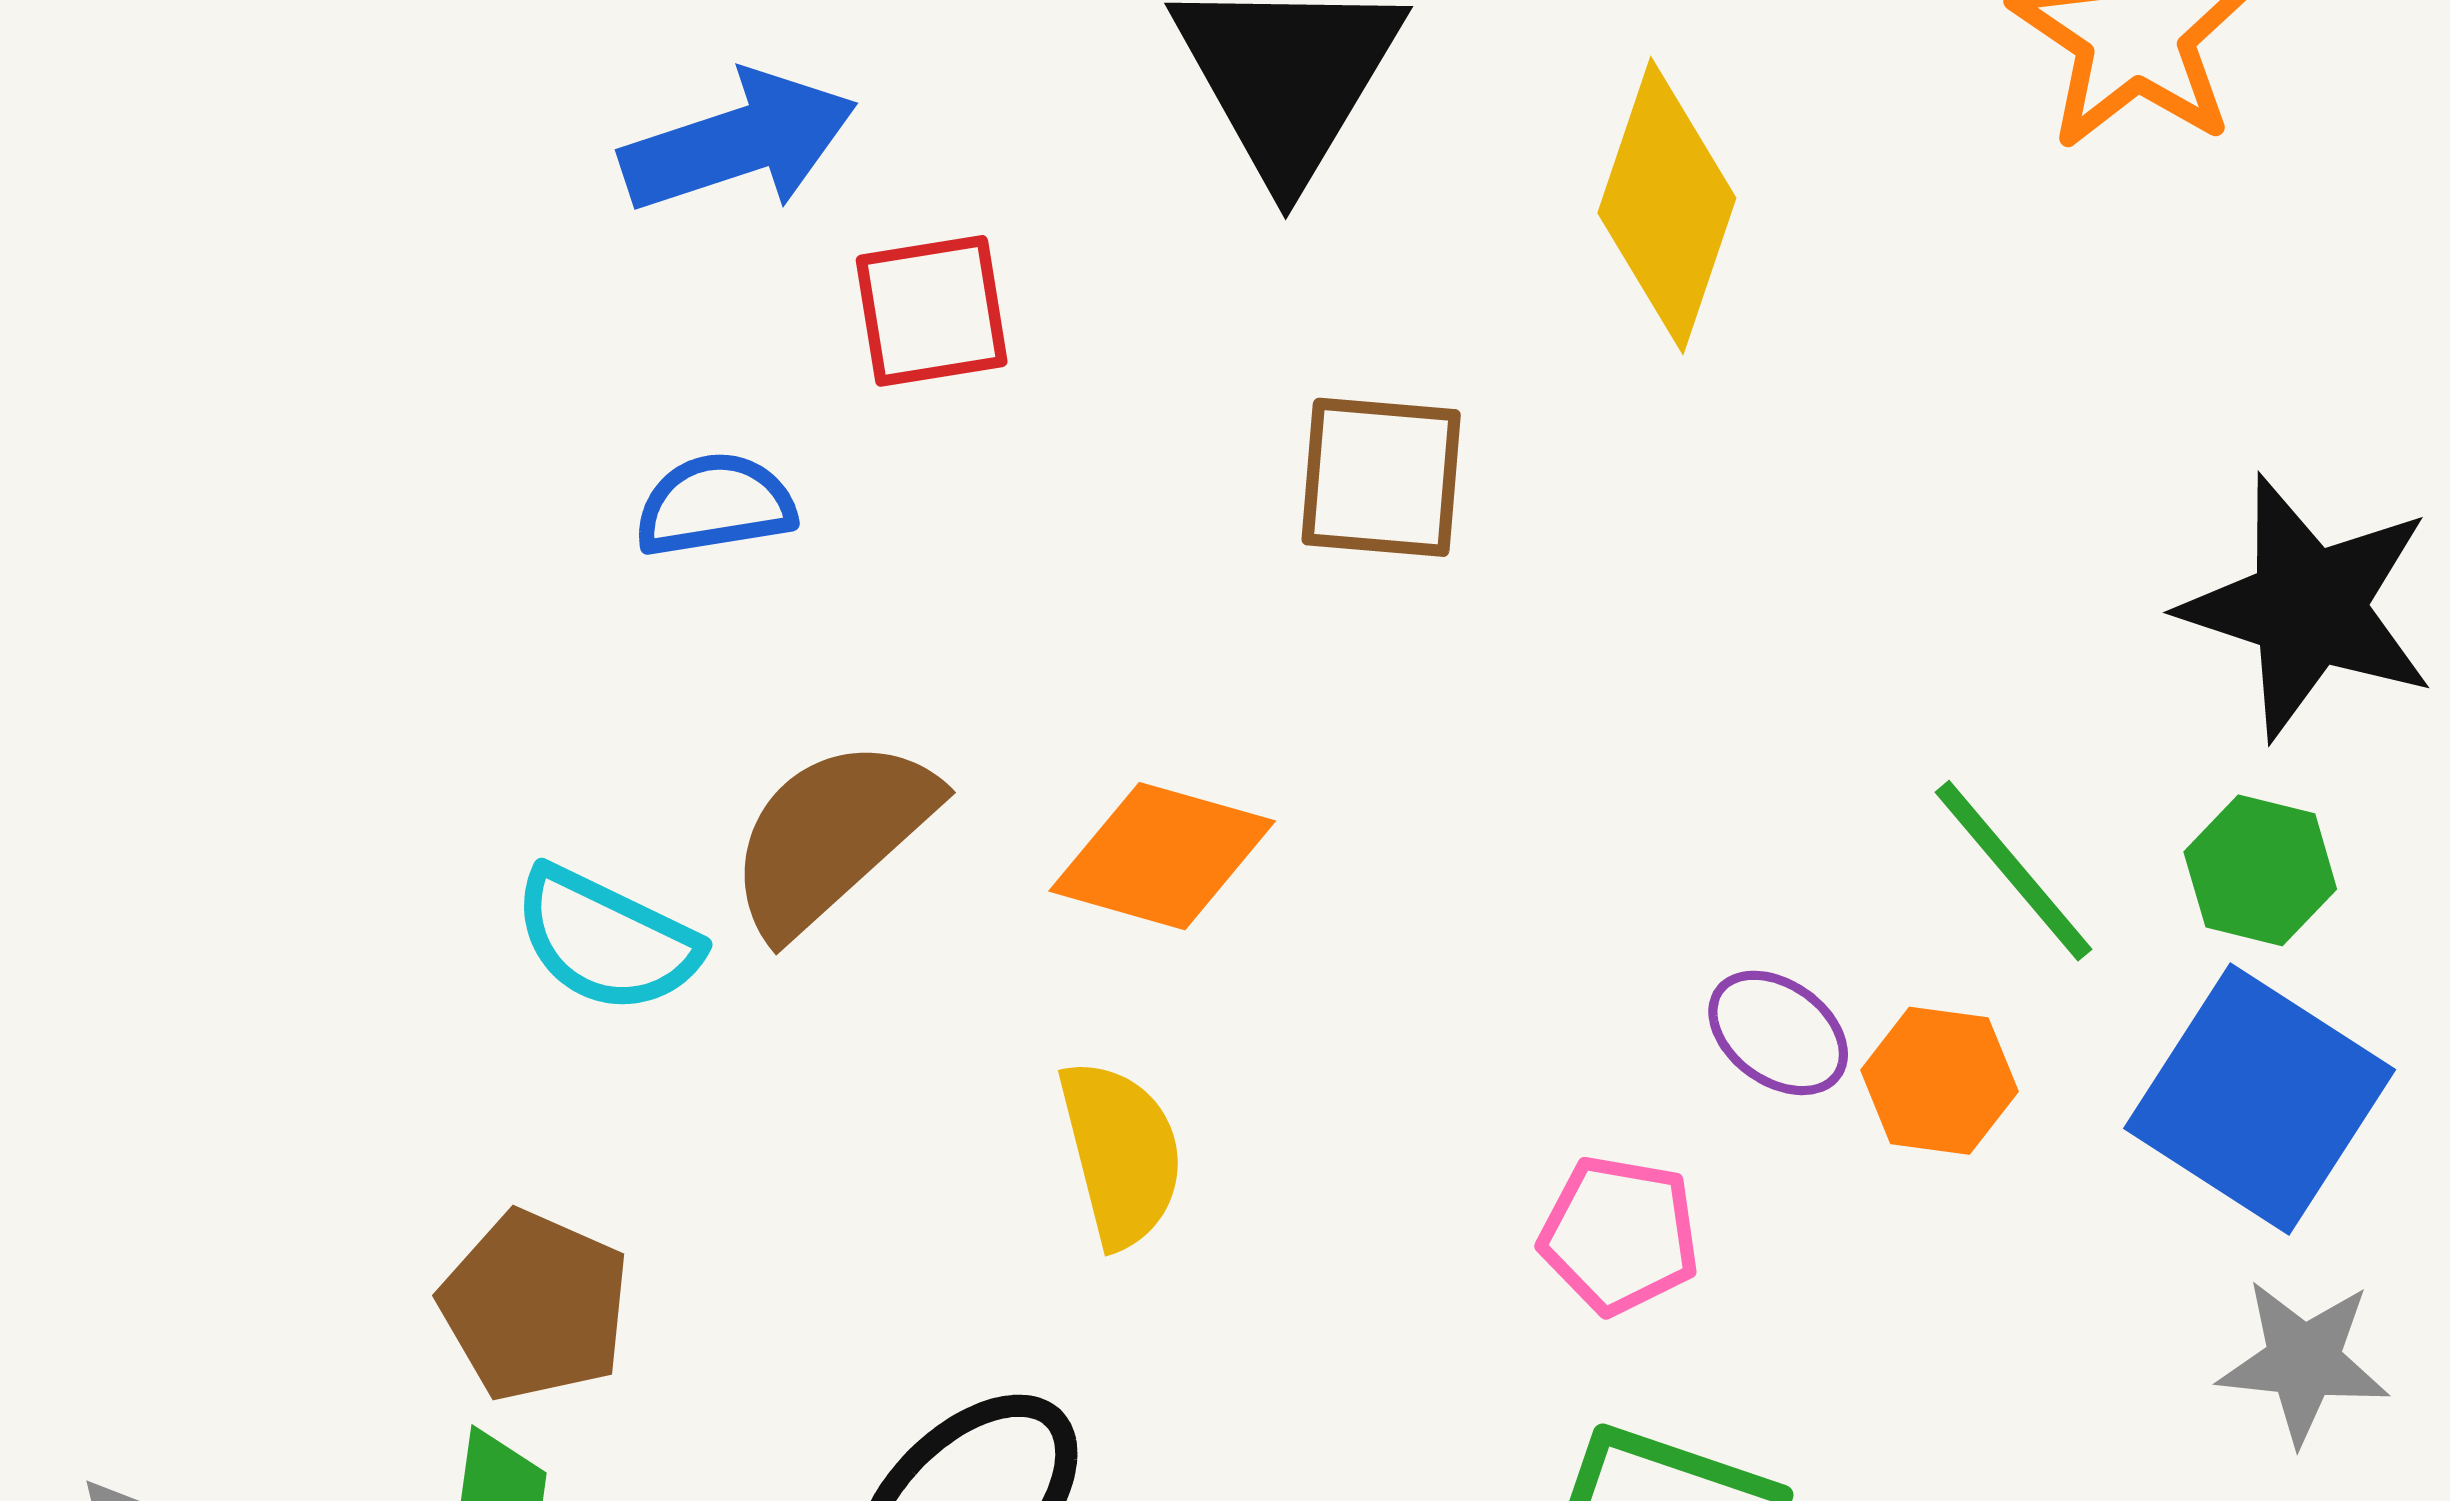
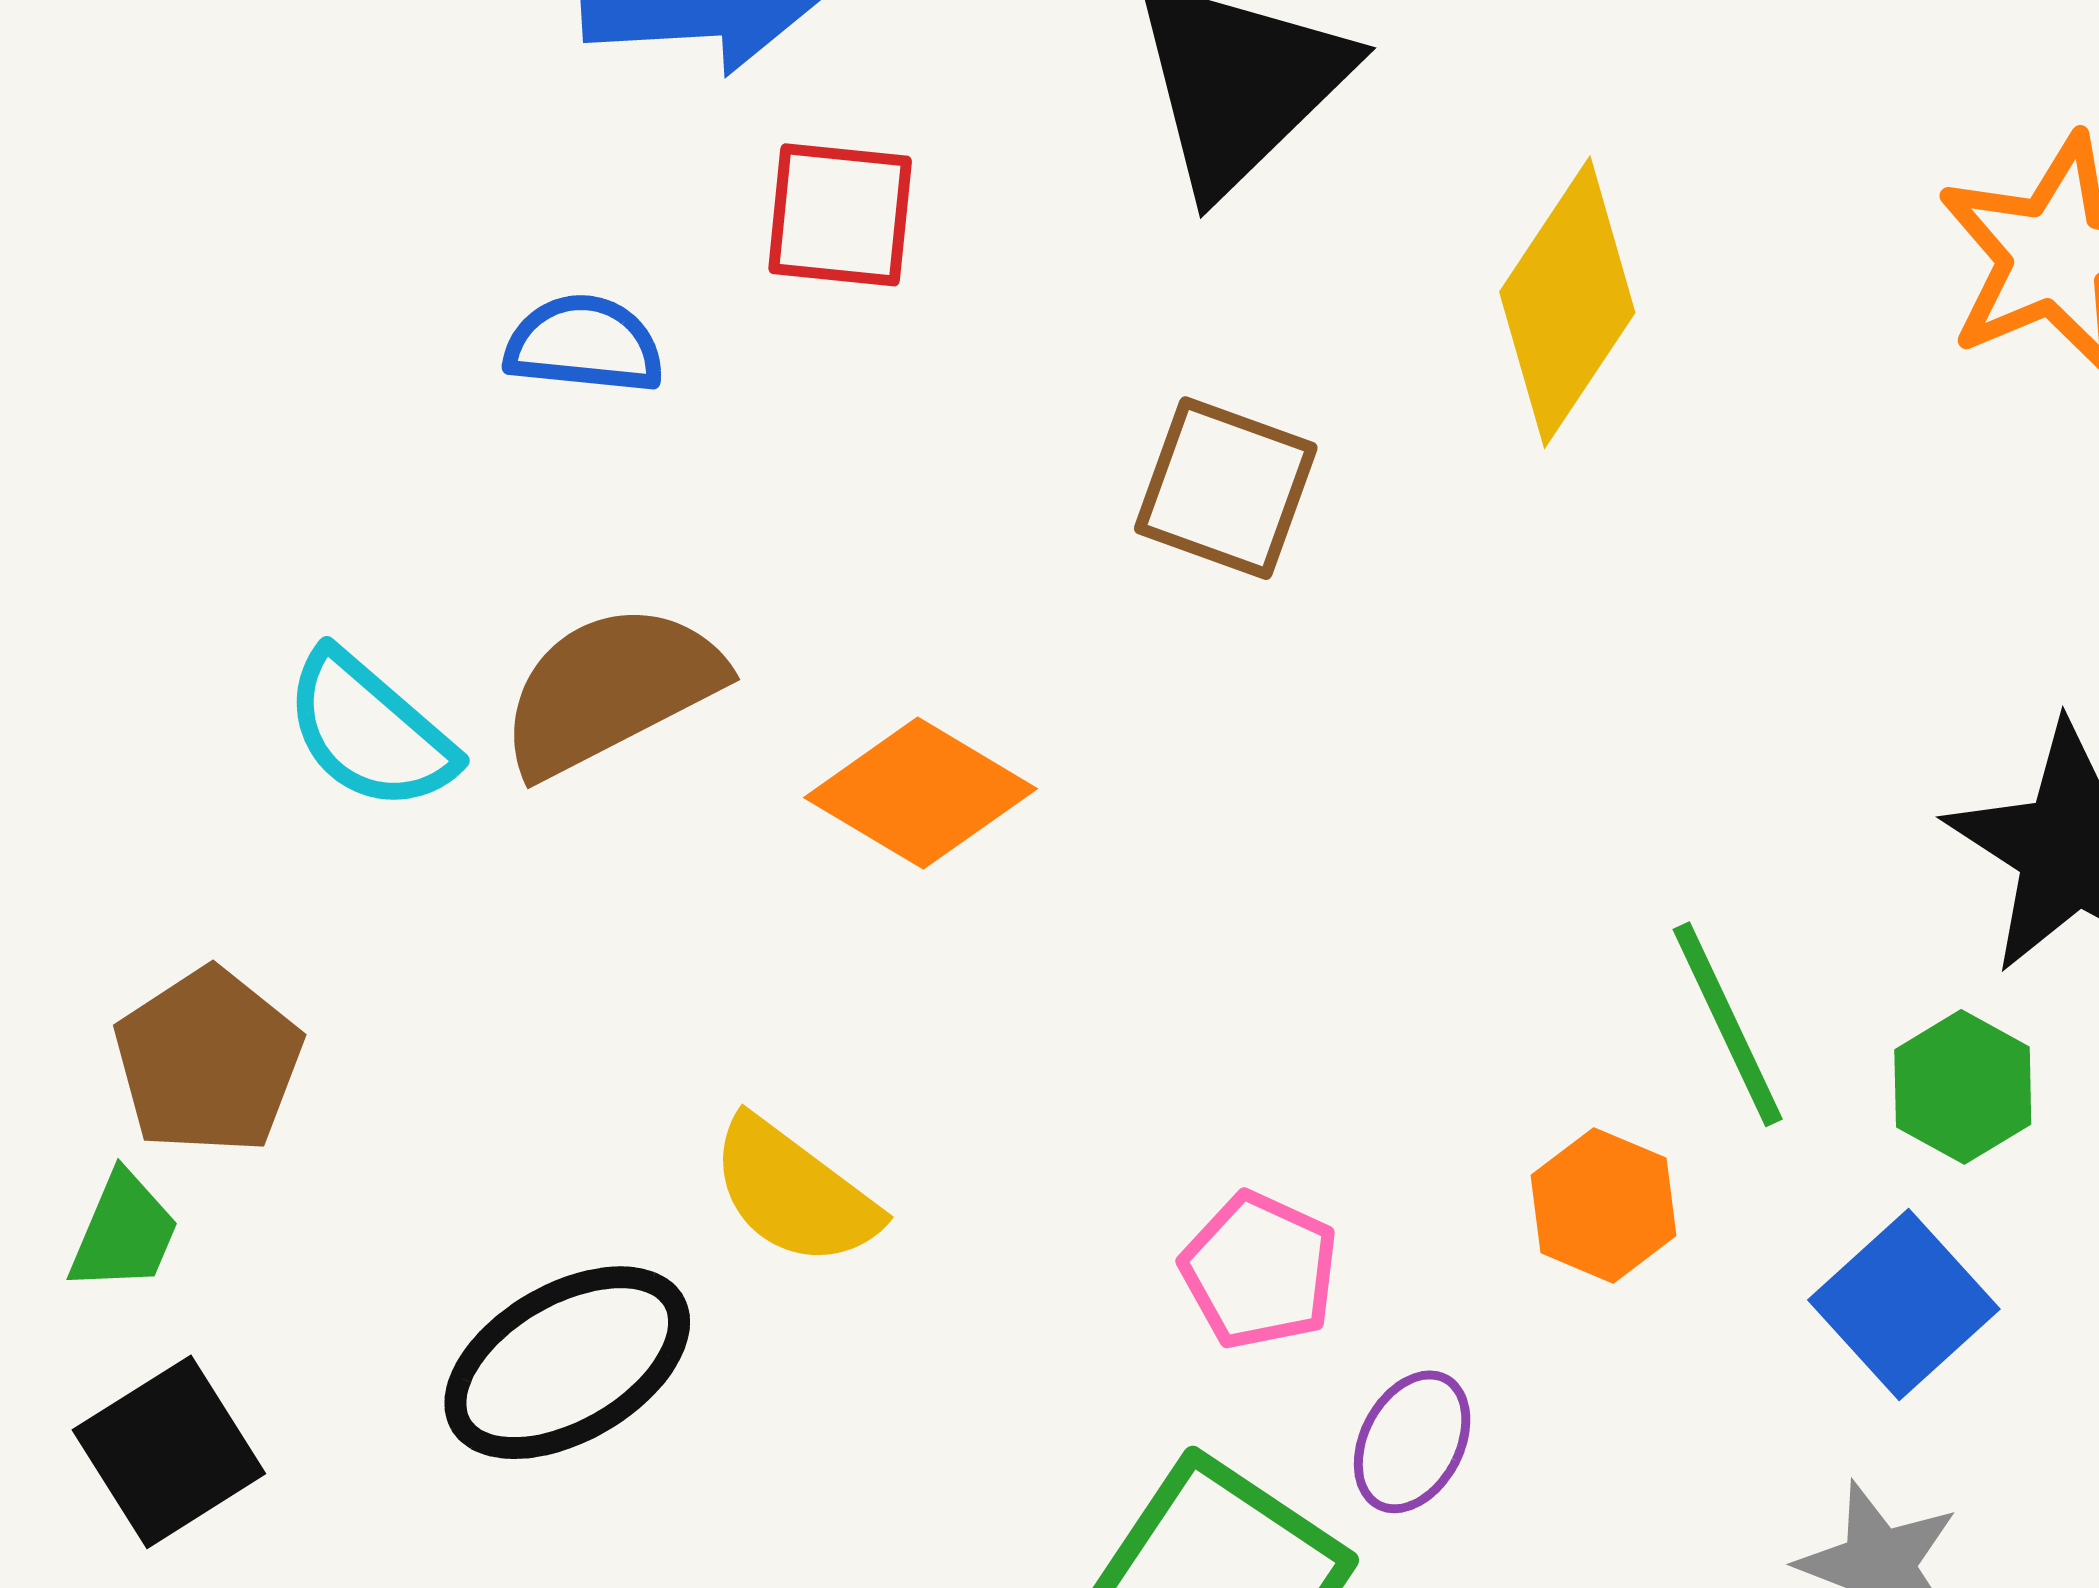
purple ellipse: (1778, 1033) -> (1412, 1442), moved, turned 67
blue square: (2260, 1099) -> (1904, 1305), size x0.7
yellow semicircle: (1121, 1153) -> (794, 1192), moved, turned 126

